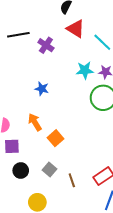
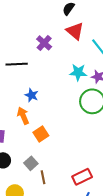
black line: (18, 35) -> (17, 64), moved
blue star: (42, 89) -> (32, 95), moved
brown line: (72, 180) -> (43, 177), moved

